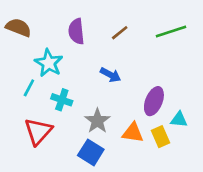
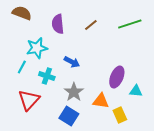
brown semicircle: (18, 27) -> (22, 13), moved
cyan star: (49, 63) -> (37, 48), turned 30
blue arrow: (110, 75) -> (72, 62), moved
yellow rectangle: (160, 137) -> (120, 115), moved

